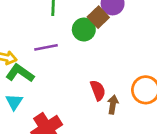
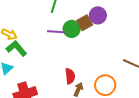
purple line: (46, 47) -> (56, 32), moved

